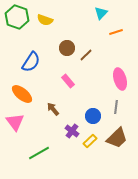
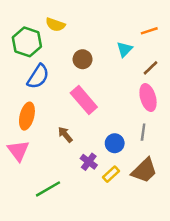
cyan triangle: (101, 13) -> (125, 49), moved
green hexagon: (17, 17) -> (27, 42), moved
orange line: (116, 32) -> (149, 31), moved
brown line: (86, 55) -> (150, 68), moved
pink rectangle: (68, 81) -> (84, 100), size x1.6
orange ellipse: (22, 94) -> (27, 116), turned 65

